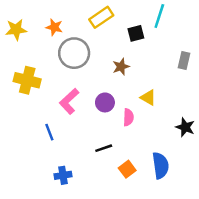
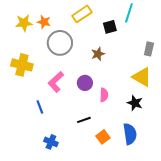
yellow star: (16, 30) -> (24, 23), moved
yellow triangle: (148, 98) -> (142, 77), moved, size x1.5
black star: (185, 127) -> (135, 103), moved
blue cross: (63, 175) -> (51, 142), turned 32

